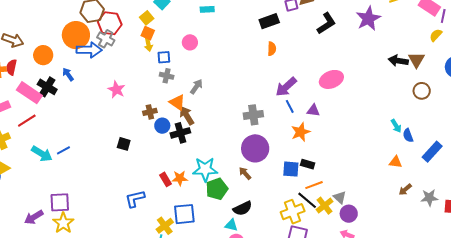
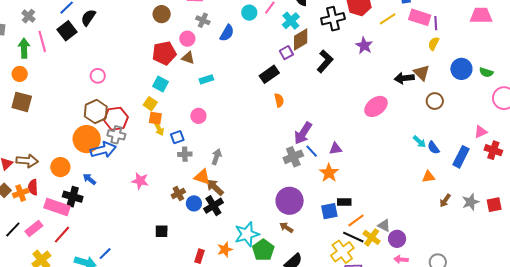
purple star: (368, 19) -> (364, 46), size x0.7
pink ellipse: (331, 79) -> (376, 106), moved
gray cross: (253, 115) -> (293, 157), moved
red rectangle: (166, 179) -> (199, 256), moved, turned 64

